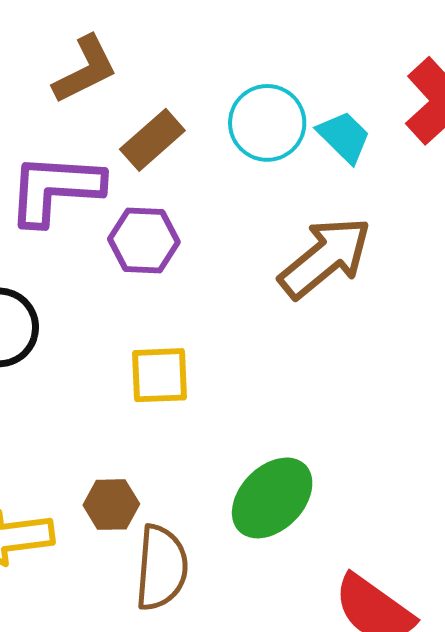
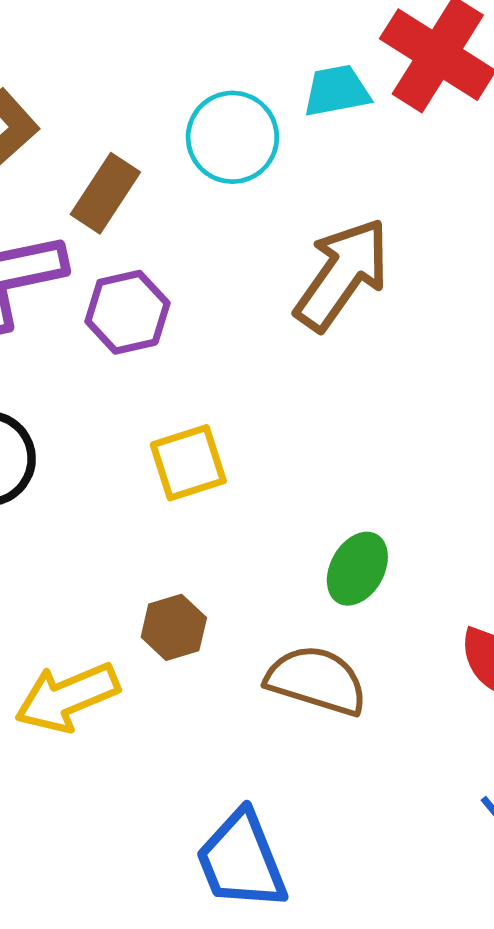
cyan trapezoid: (344, 137) -> (337, 91), moved, turned -40
green ellipse: (272, 498) -> (357, 569), size x0.7
brown semicircle: (161, 568) -> (316, 680), moved, turned -62

